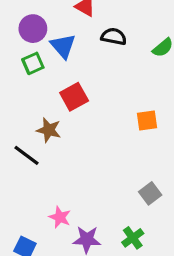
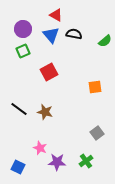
blue triangle: (63, 46) -> (51, 35), moved
brown star: (49, 130) -> (45, 112), moved

